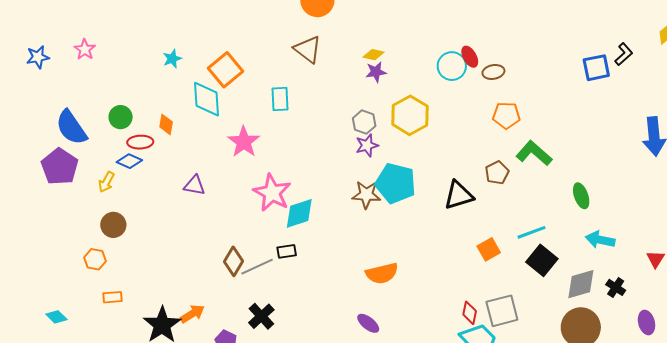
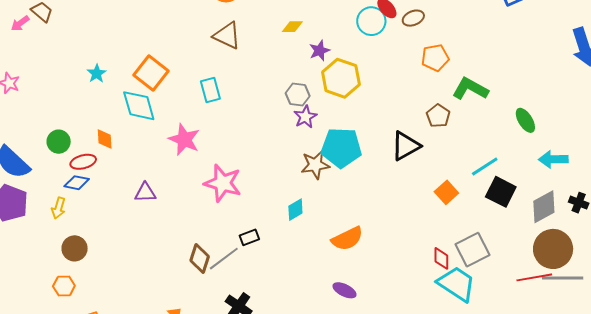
purple star: (376, 72) -> (320, 51), moved
cyan diamond: (299, 213) -> (295, 210), moved, size x0.7

